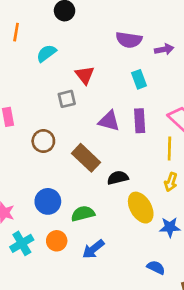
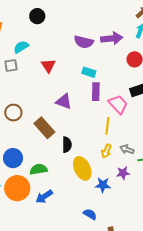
purple arrow: (164, 49) -> (112, 38), moved, size x1.5
cyan rectangle: (139, 79) -> (89, 72), turned -56
gray square: (67, 99) -> (11, 66), moved
purple rectangle: (140, 121) -> (96, 92), moved
black semicircle: (118, 178) -> (67, 145), turned 98
orange circle: (57, 241) -> (17, 188), size x1.6

